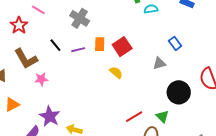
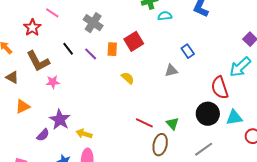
red square: (122, 47) -> (134, 41), moved
purple line: (78, 50) -> (91, 54), turned 56
black circle: (179, 92) -> (208, 114), moved
red line: (134, 117) -> (144, 123), turned 54

